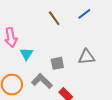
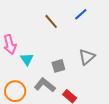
gray triangle: (86, 57) -> (87, 57), turned -30

